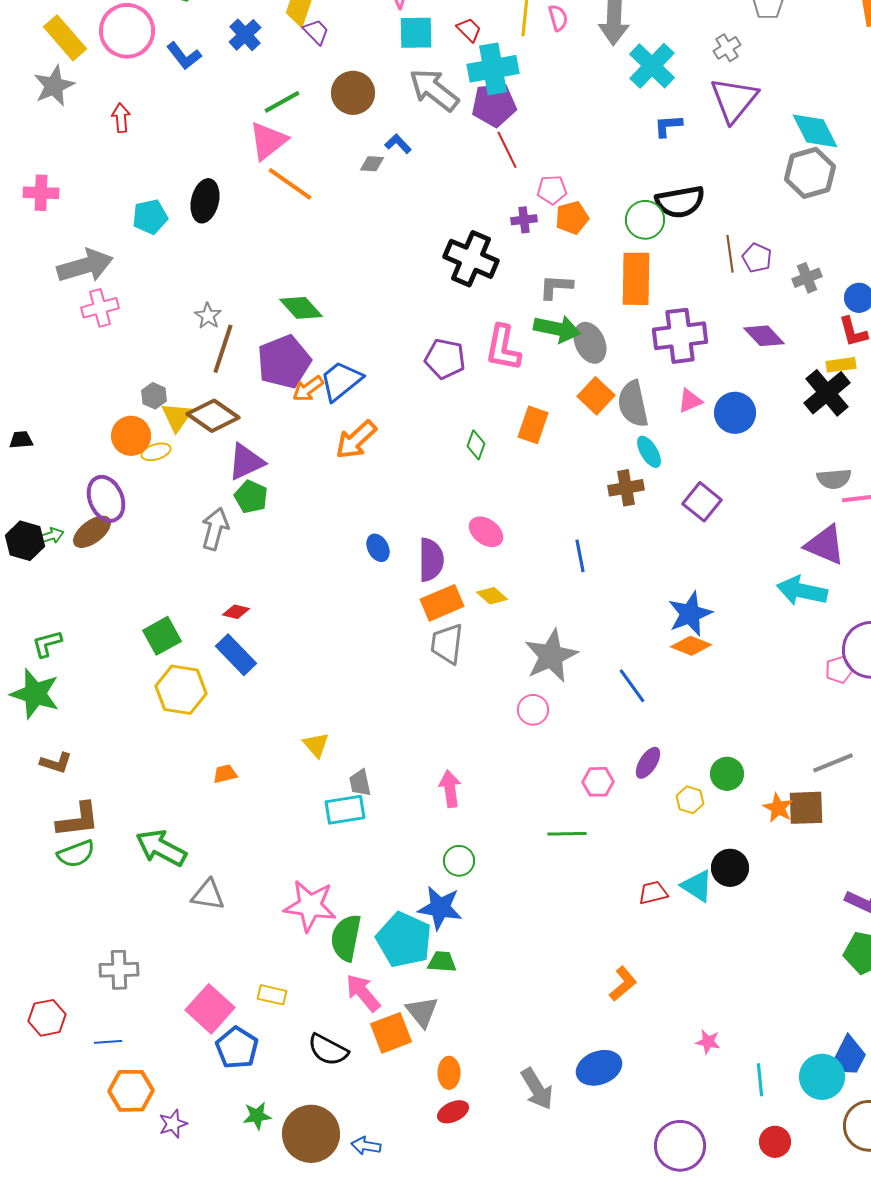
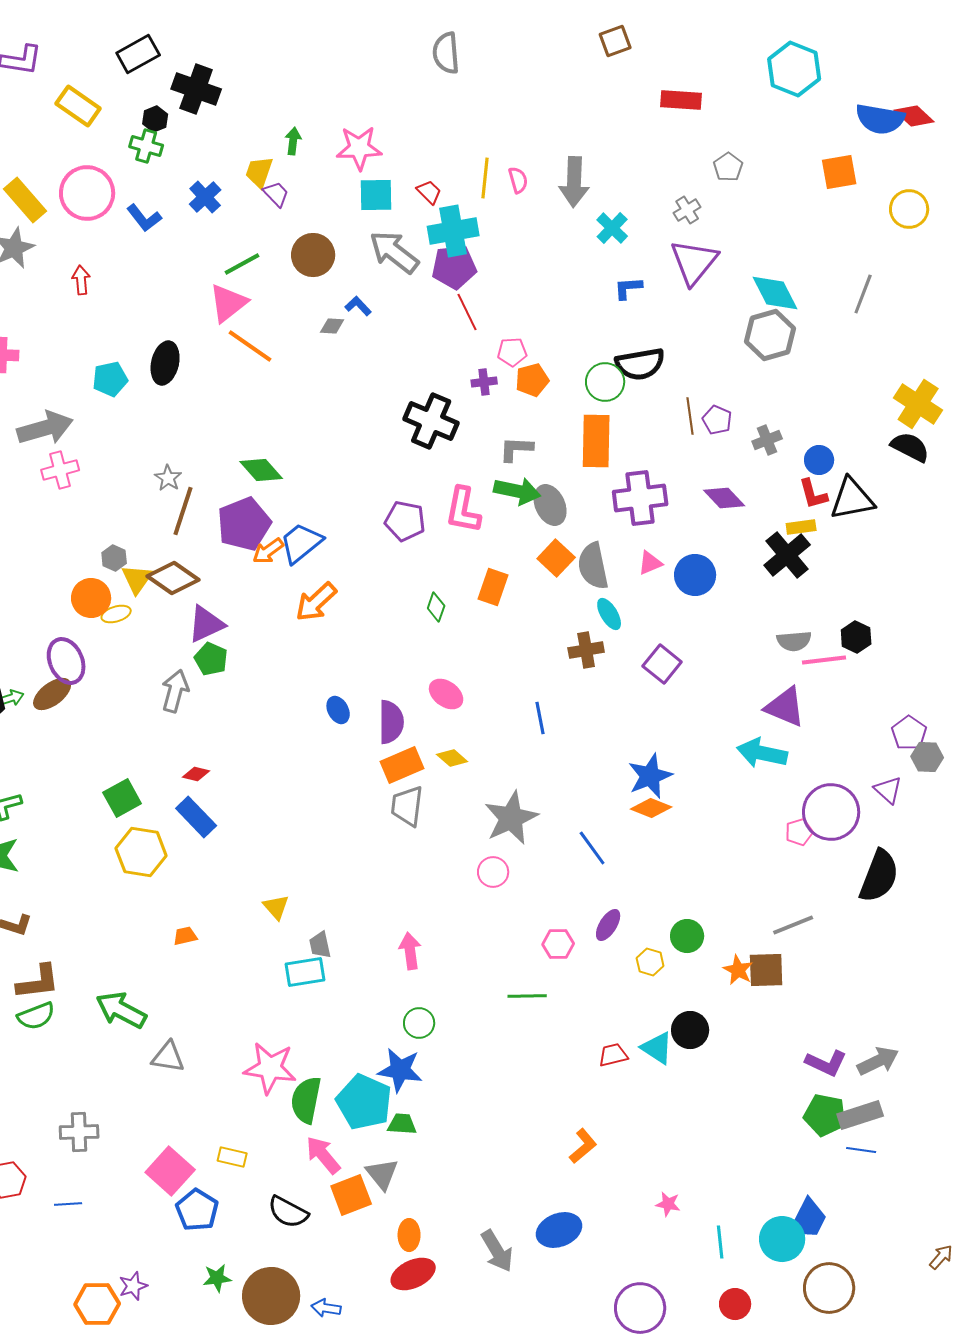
cyan cross: (652, 66) -> (612, 228), size x0.7
orange hexagon: (131, 1091) -> (97, 1304), moved
red ellipse: (453, 1112) -> (413, 1274), size x1.4

